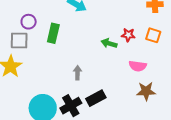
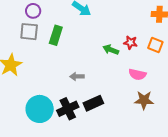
purple circle: (29, 22) -> (33, 11), moved
gray square: (19, 41) -> (29, 32), moved
gray arrow: (77, 73) -> (77, 76), turned -96

